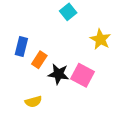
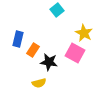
pink square: (82, 75) -> (75, 53), moved
yellow semicircle: (33, 102) -> (39, 83), moved

